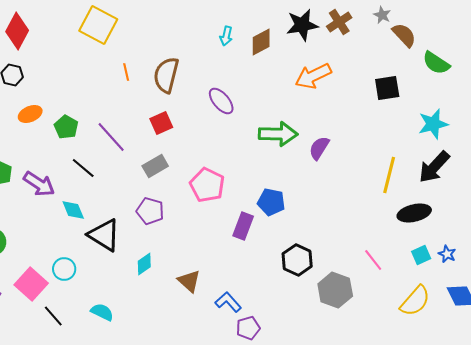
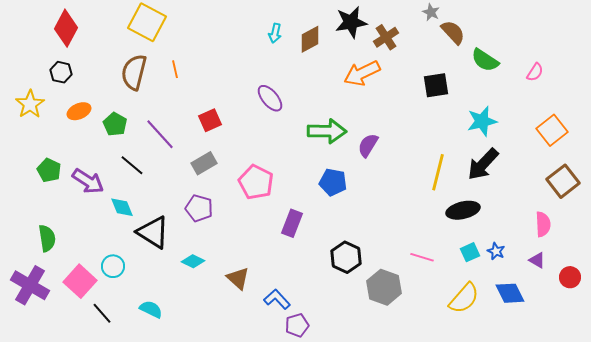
brown cross: (339, 22) -> (386, 37), moved
brown semicircle: (166, 75) -> (134, 72), moved
blue pentagon: (271, 202) -> (333, 182), moved
pink line: (373, 260) -> (422, 257), turned -35
cyan diamond: (144, 264) -> (193, 261), turned 60

